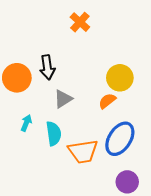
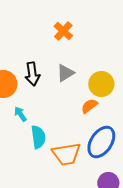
gray triangle: (63, 99) -> (65, 73), moved
cyan arrow: (26, 123) -> (20, 114), moved, turned -56

